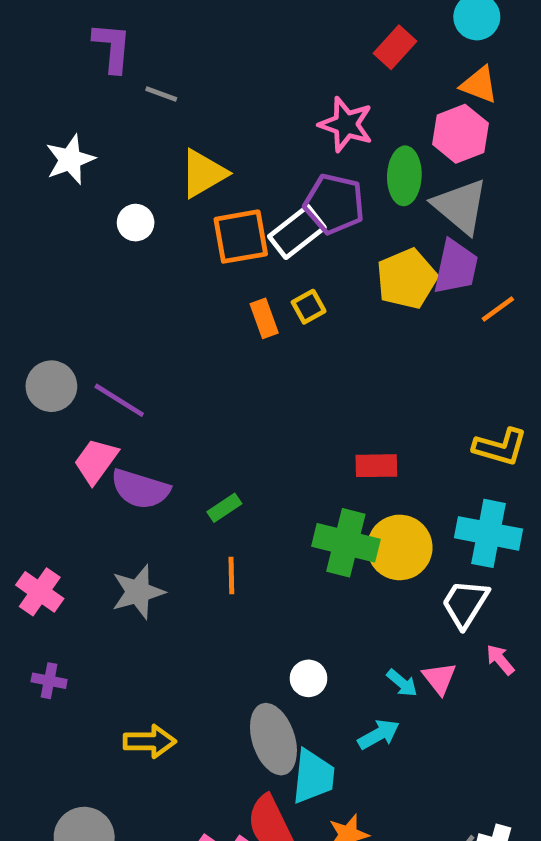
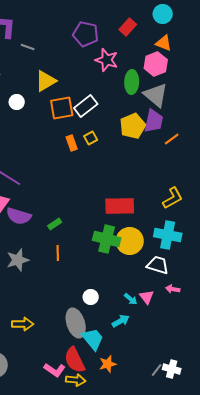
purple pentagon: (334, 204) -> (86, 34), moved
yellow L-shape: (500, 447) -> (173, 198), turned -45
red rectangle: (376, 466) -> (120, 206), size x1.6
white trapezoid: (465, 604) -> (158, 265), turned 75
pink arrow: (500, 660) -> (173, 289), turned -40
cyan trapezoid: (313, 777) -> (93, 339), turned -45

